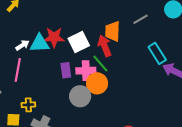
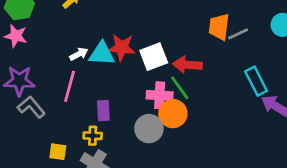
orange trapezoid: (113, 31) -> (219, 27), moved
red arrow: (105, 46) -> (187, 65), turned -70
purple rectangle: (66, 70) -> (103, 111), moved
yellow cross: (28, 105) -> (93, 136), moved

